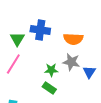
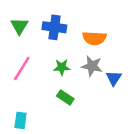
green triangle: (17, 39) -> (19, 26), moved
green star: (51, 70) -> (62, 67), moved

